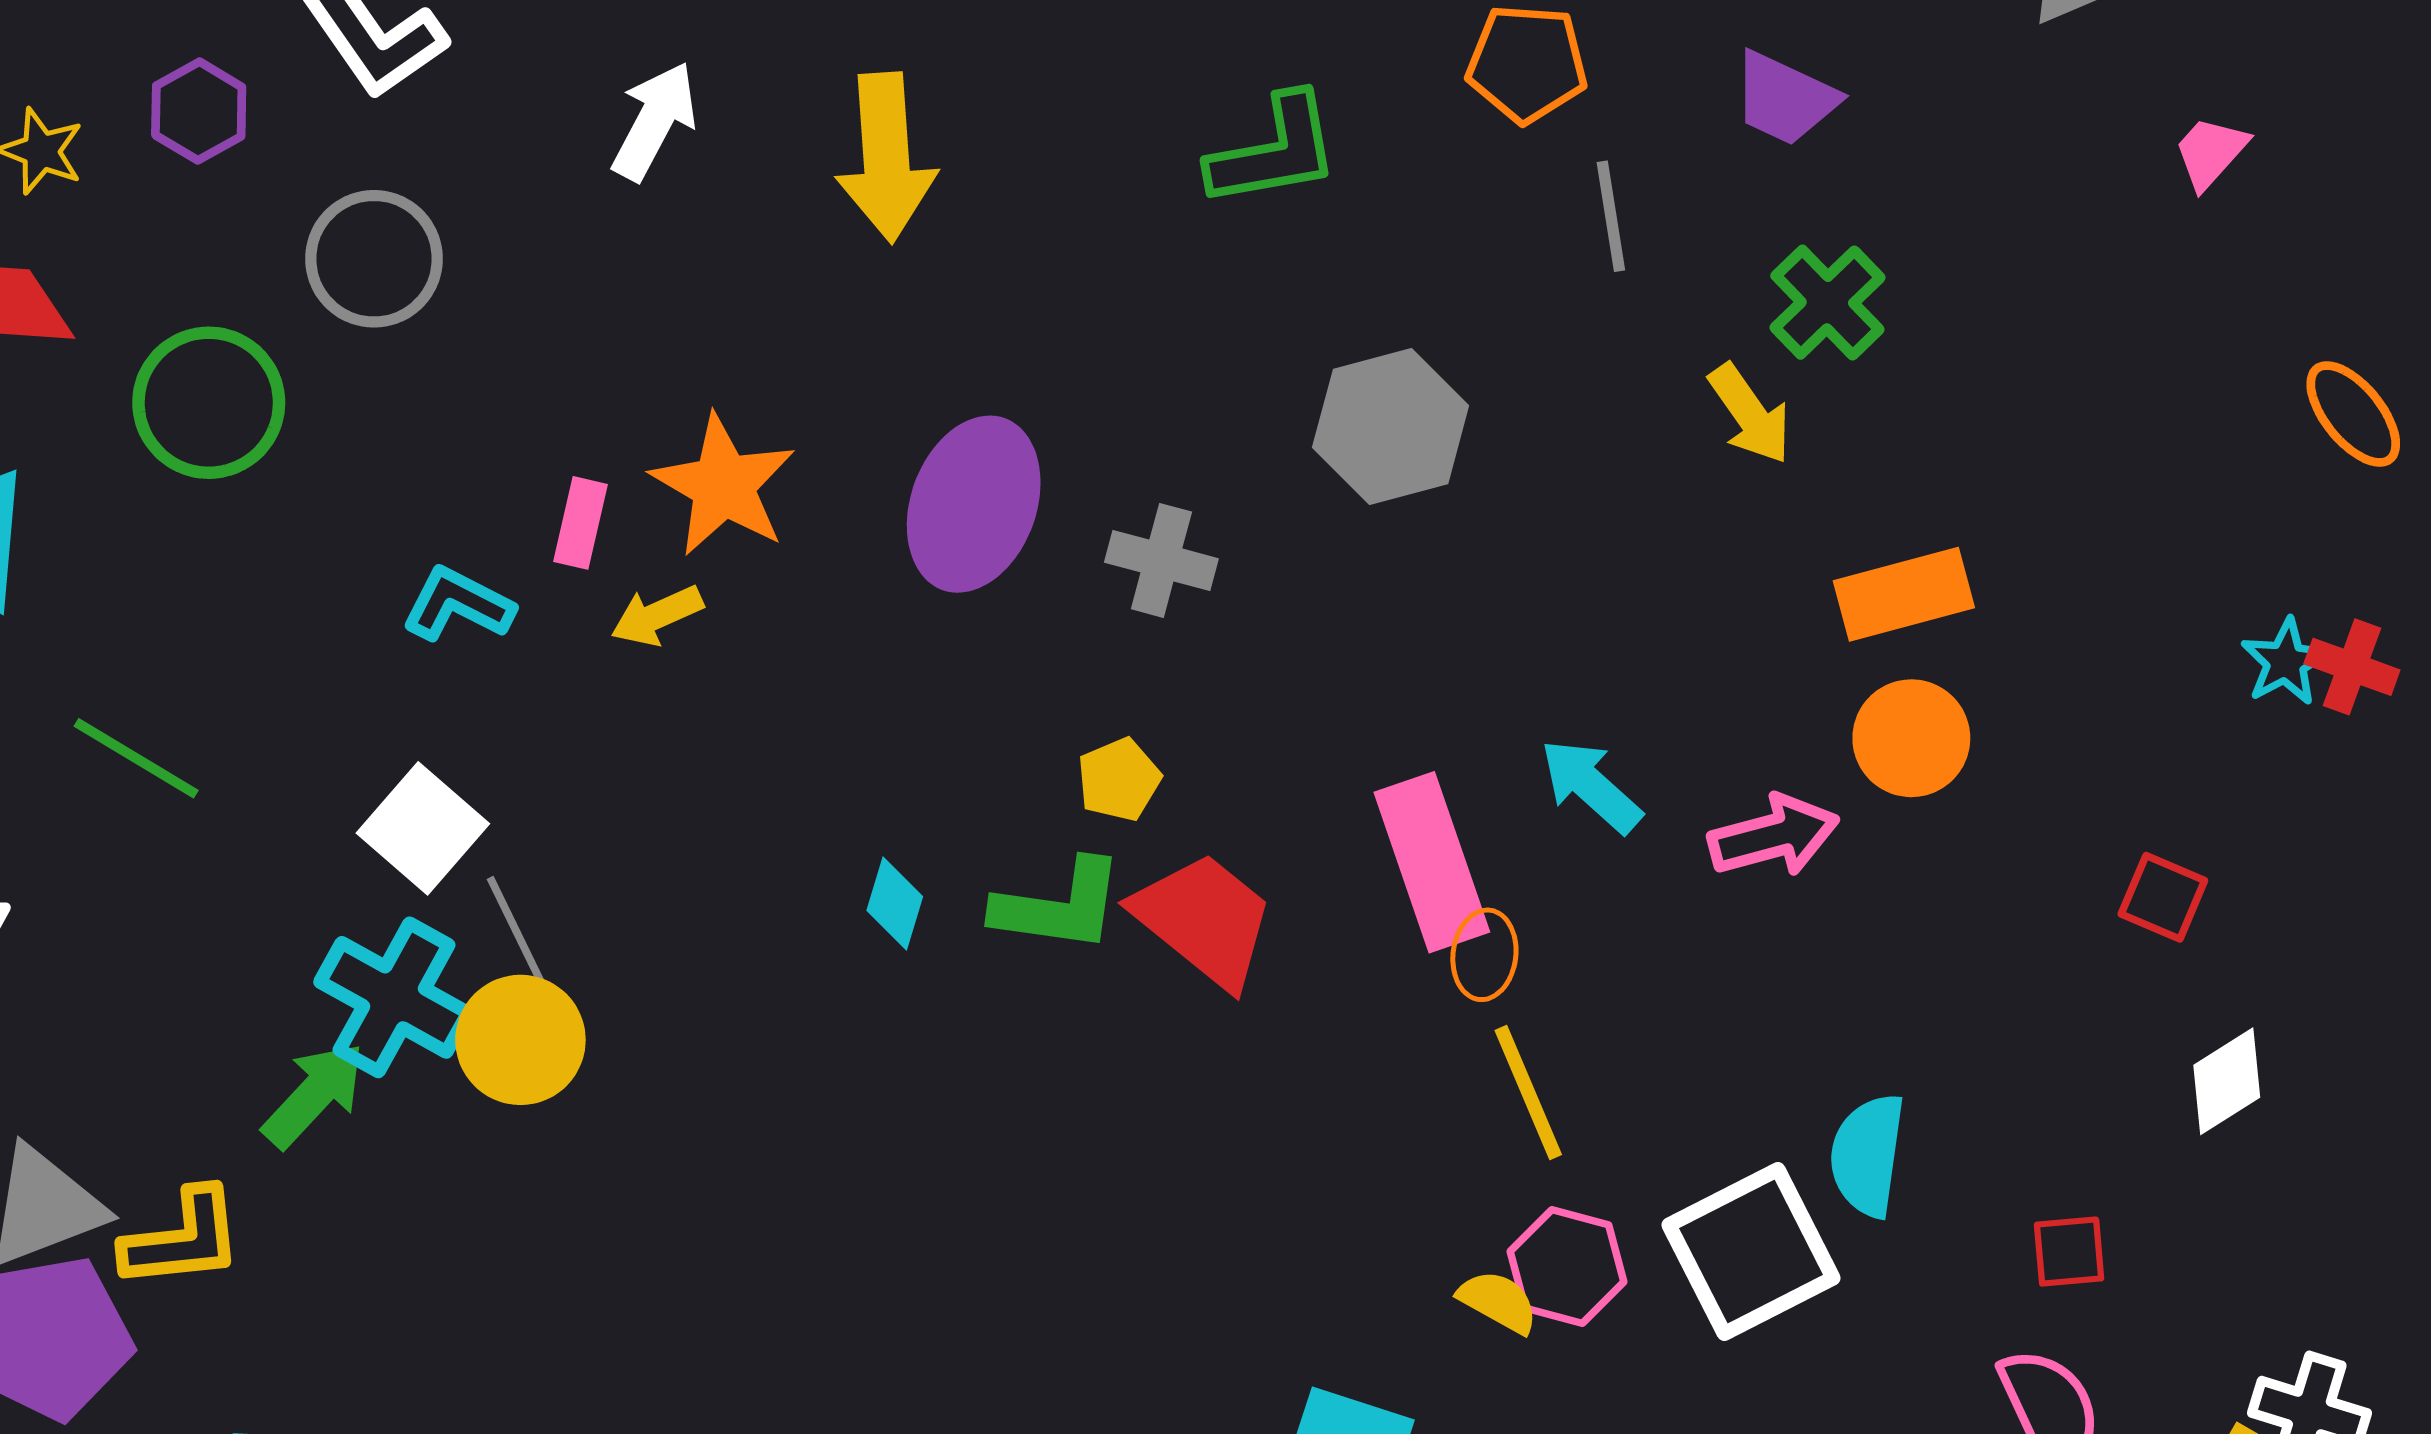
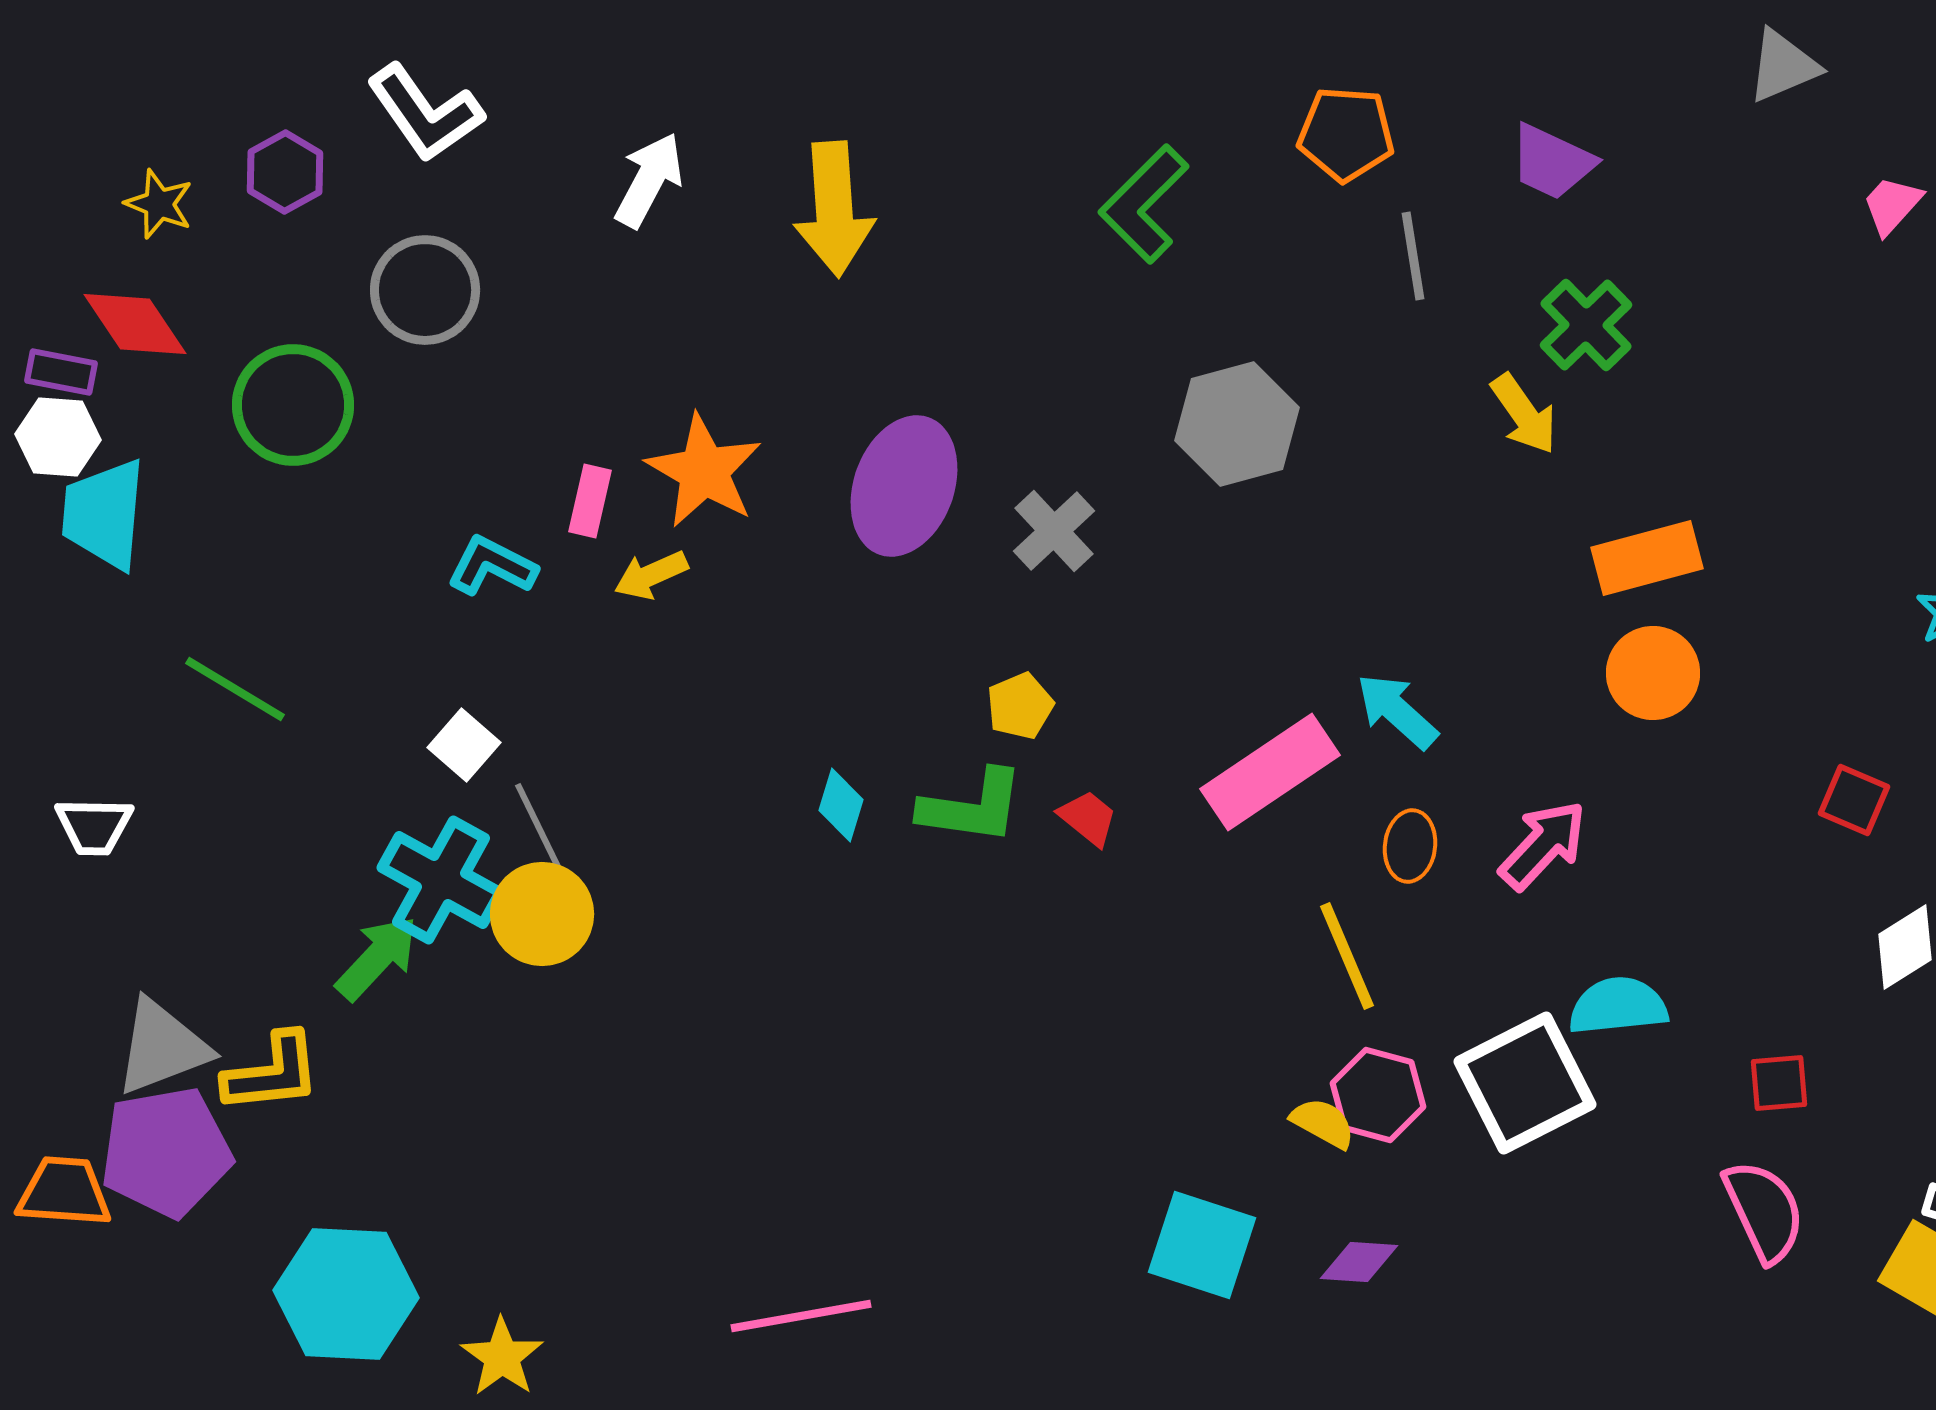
green L-shape: (1274, 151) -> (1144, 204), turned 145
gray cross: (1161, 560) -> (1054, 531), turned 32
white square: (423, 828) -> (464, 745), size x0.7
pink arrow: (1774, 836) -> (1543, 845), moved, turned -32
pink rectangle: (1432, 862) -> (1270, 772), turned 75
red trapezoid: (1204, 920) -> (1088, 818), size x0.5
orange ellipse: (1484, 955) -> (1410, 846), moved
cyan semicircle: (1868, 1155) -> (1618, 1006), turned 76

